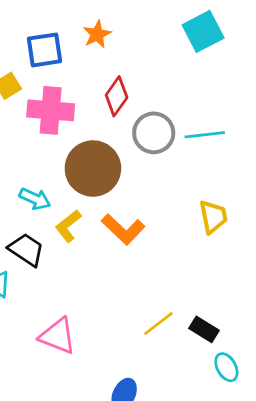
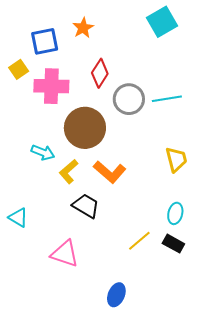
black trapezoid: (26, 250) -> (86, 206), moved
cyan ellipse: (226, 367) -> (175, 213), moved, turned 45

